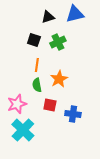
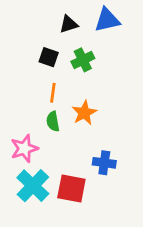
red square: (50, 105) -> (71, 189), moved, size x1.5

